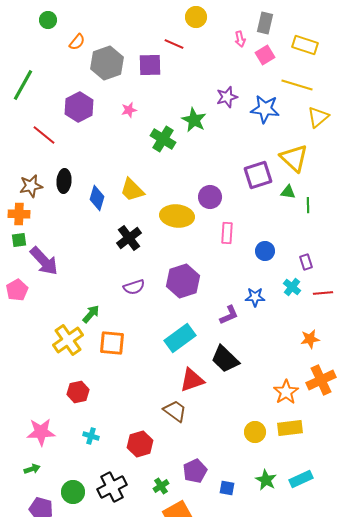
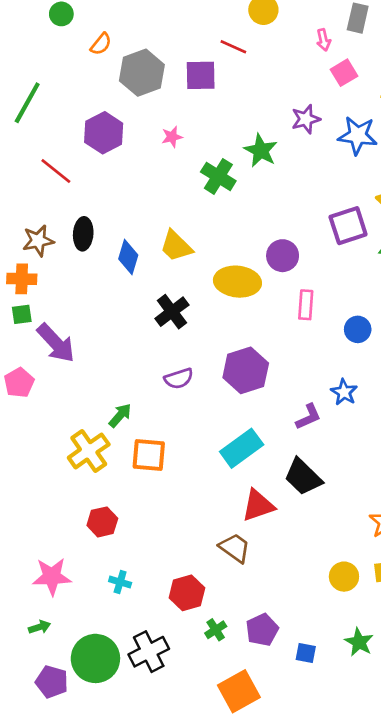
pink square: (265, 55) -> (344, 73), moved
blue star: (255, 297) -> (344, 392), turned 30
green cross: (161, 486) -> (216, 630), moved
green circle: (73, 492) -> (95, 658), size x1.5

